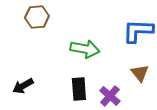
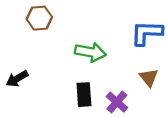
black arrow: (23, 86) -> (17, 79), moved

